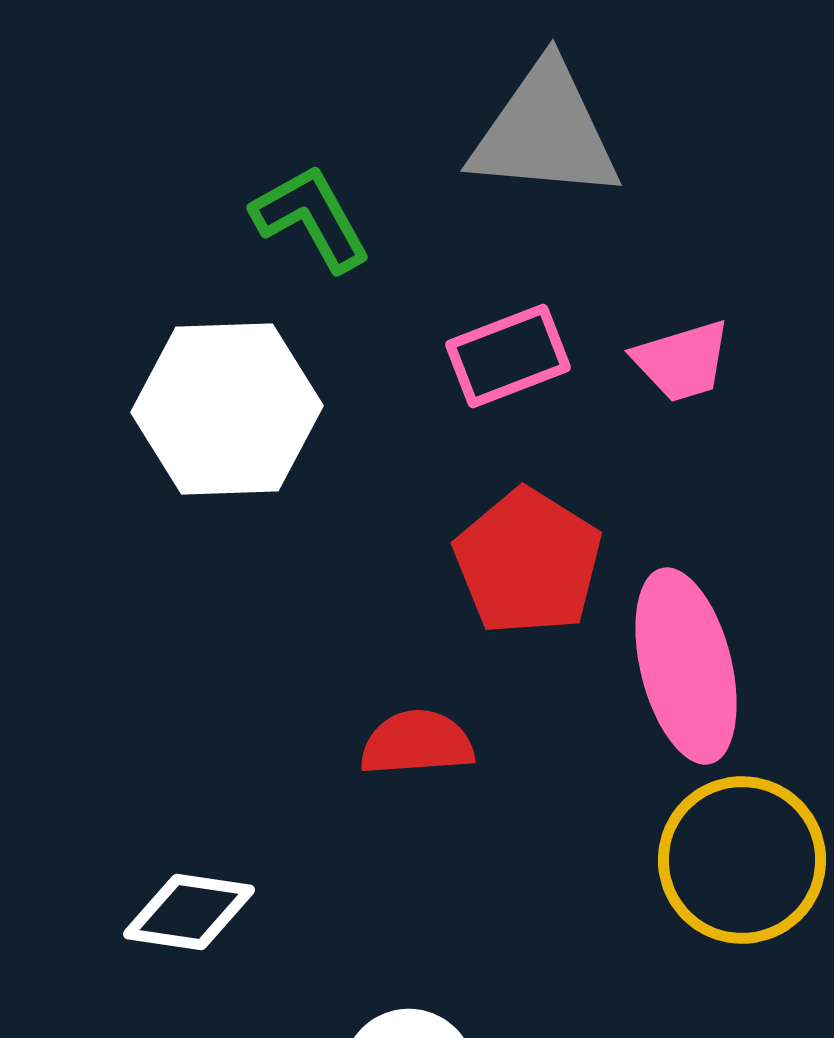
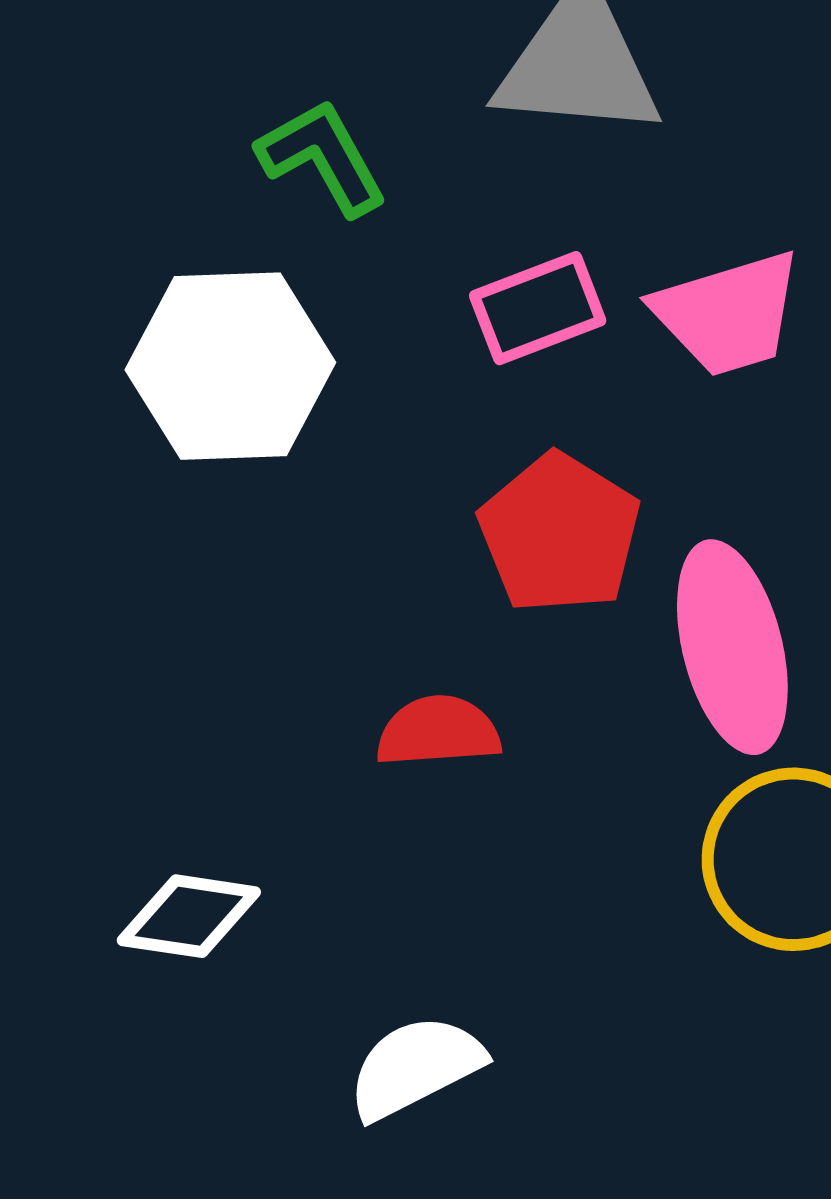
pink trapezoid: (682, 361) -> (728, 314), size x1.4

